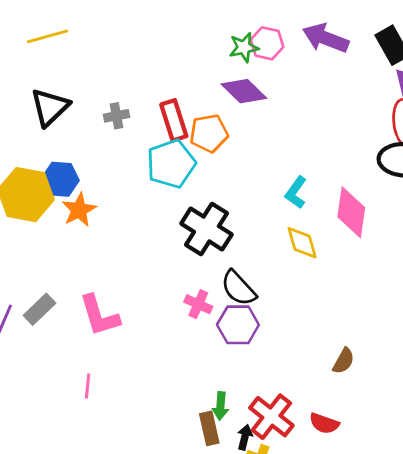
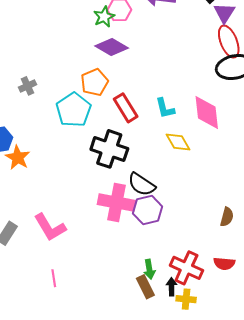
red rectangle: (174, 120) -> (126, 108), moved
cyan L-shape: (296, 192) -> (165, 108), turned -35
pink cross: (198, 304) -> (116, 202), size x1.8

